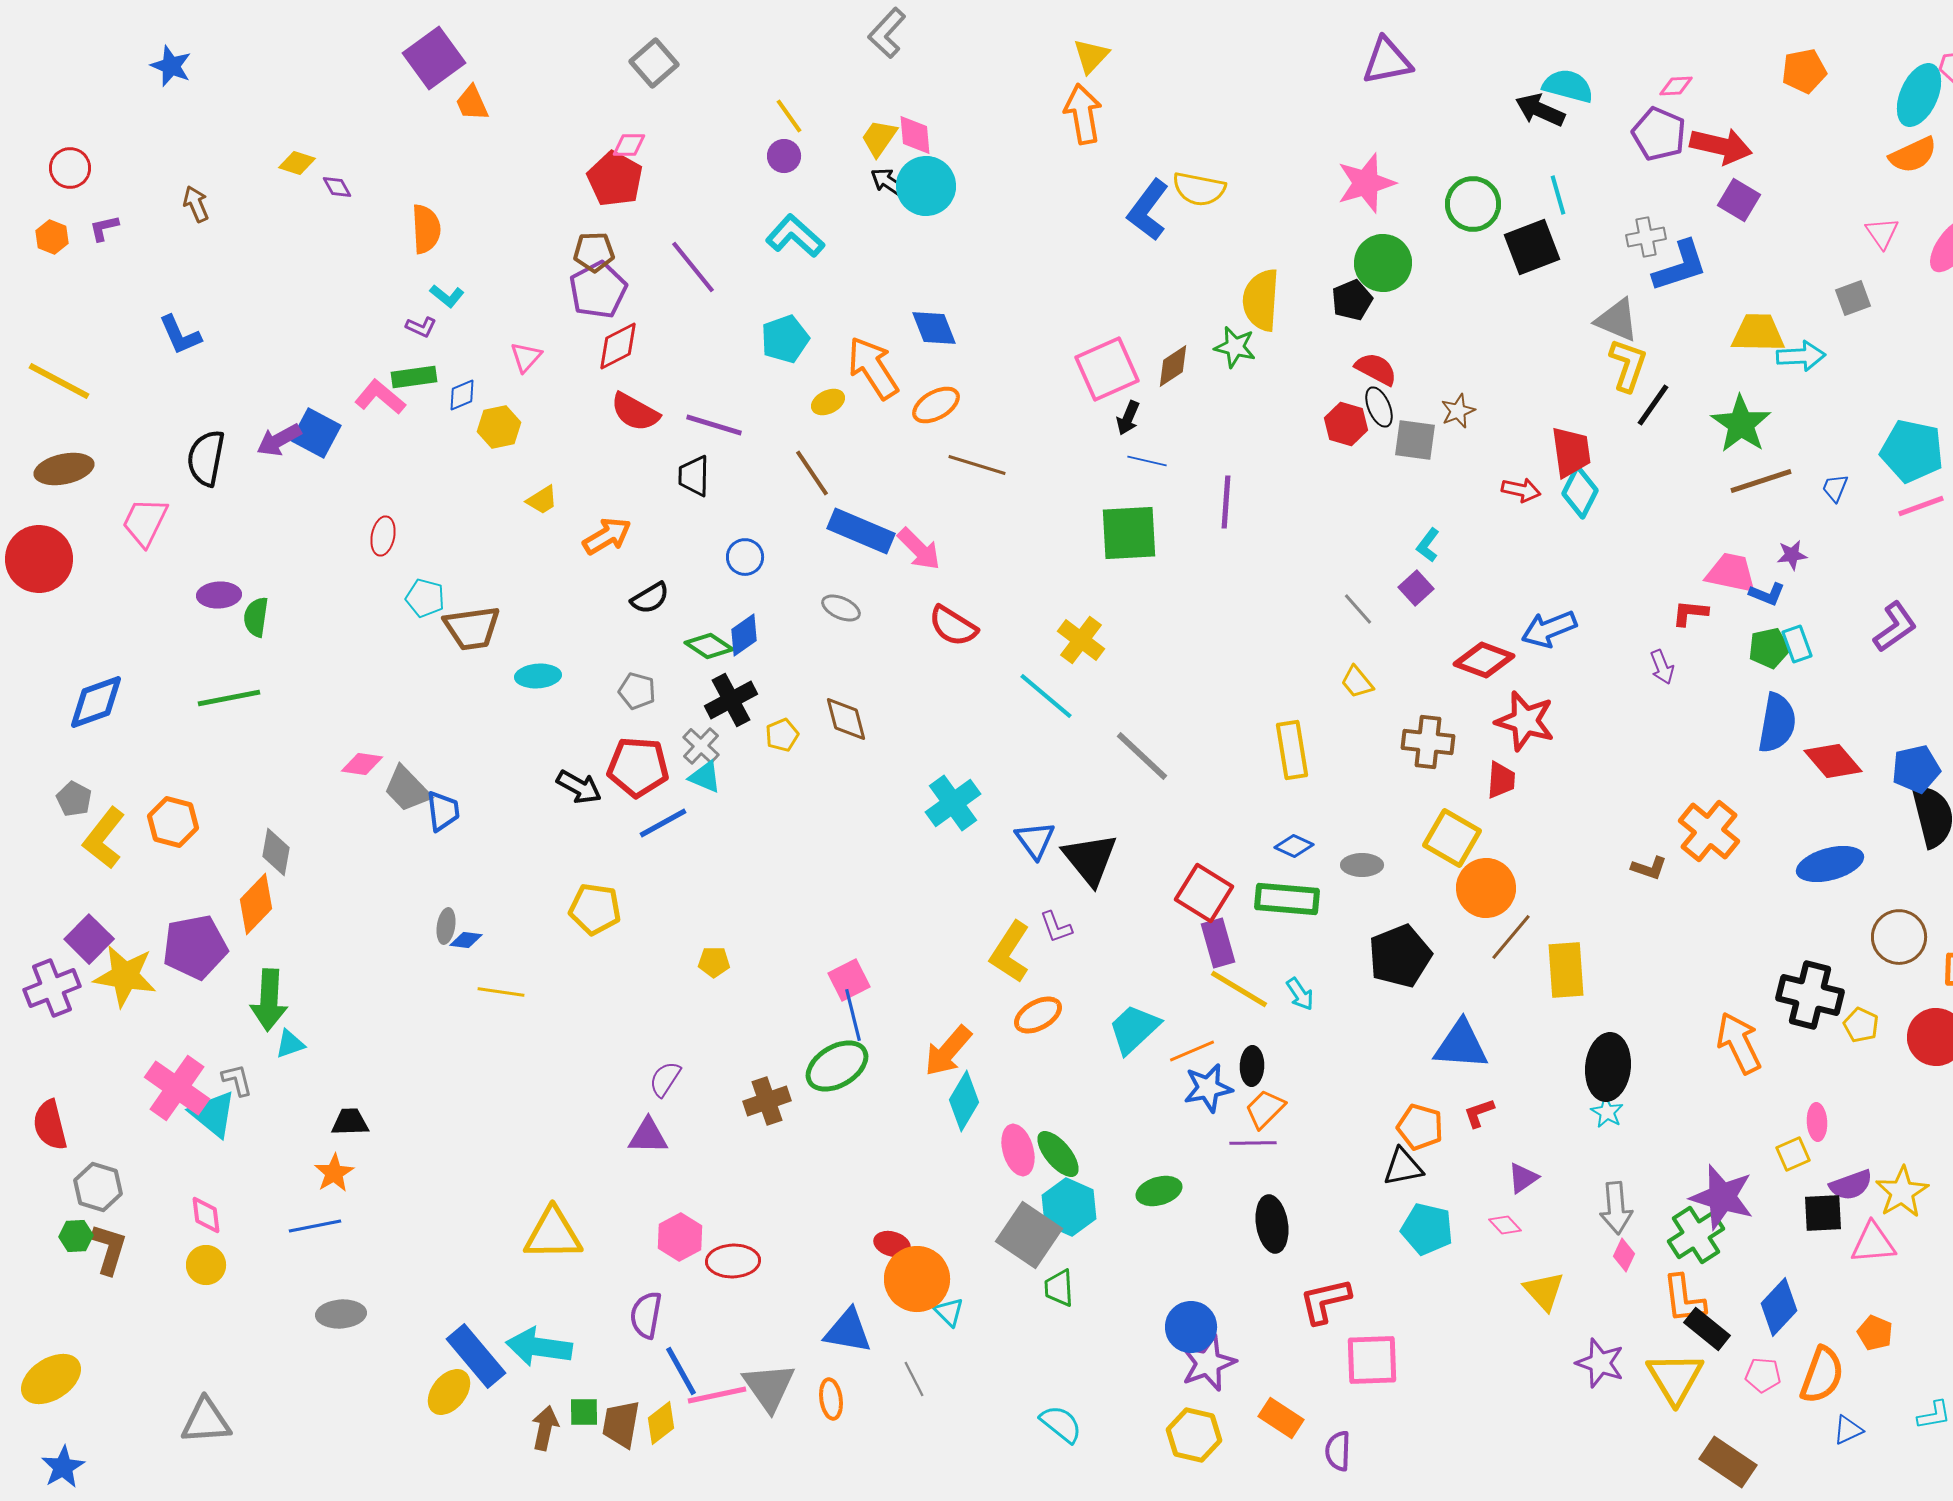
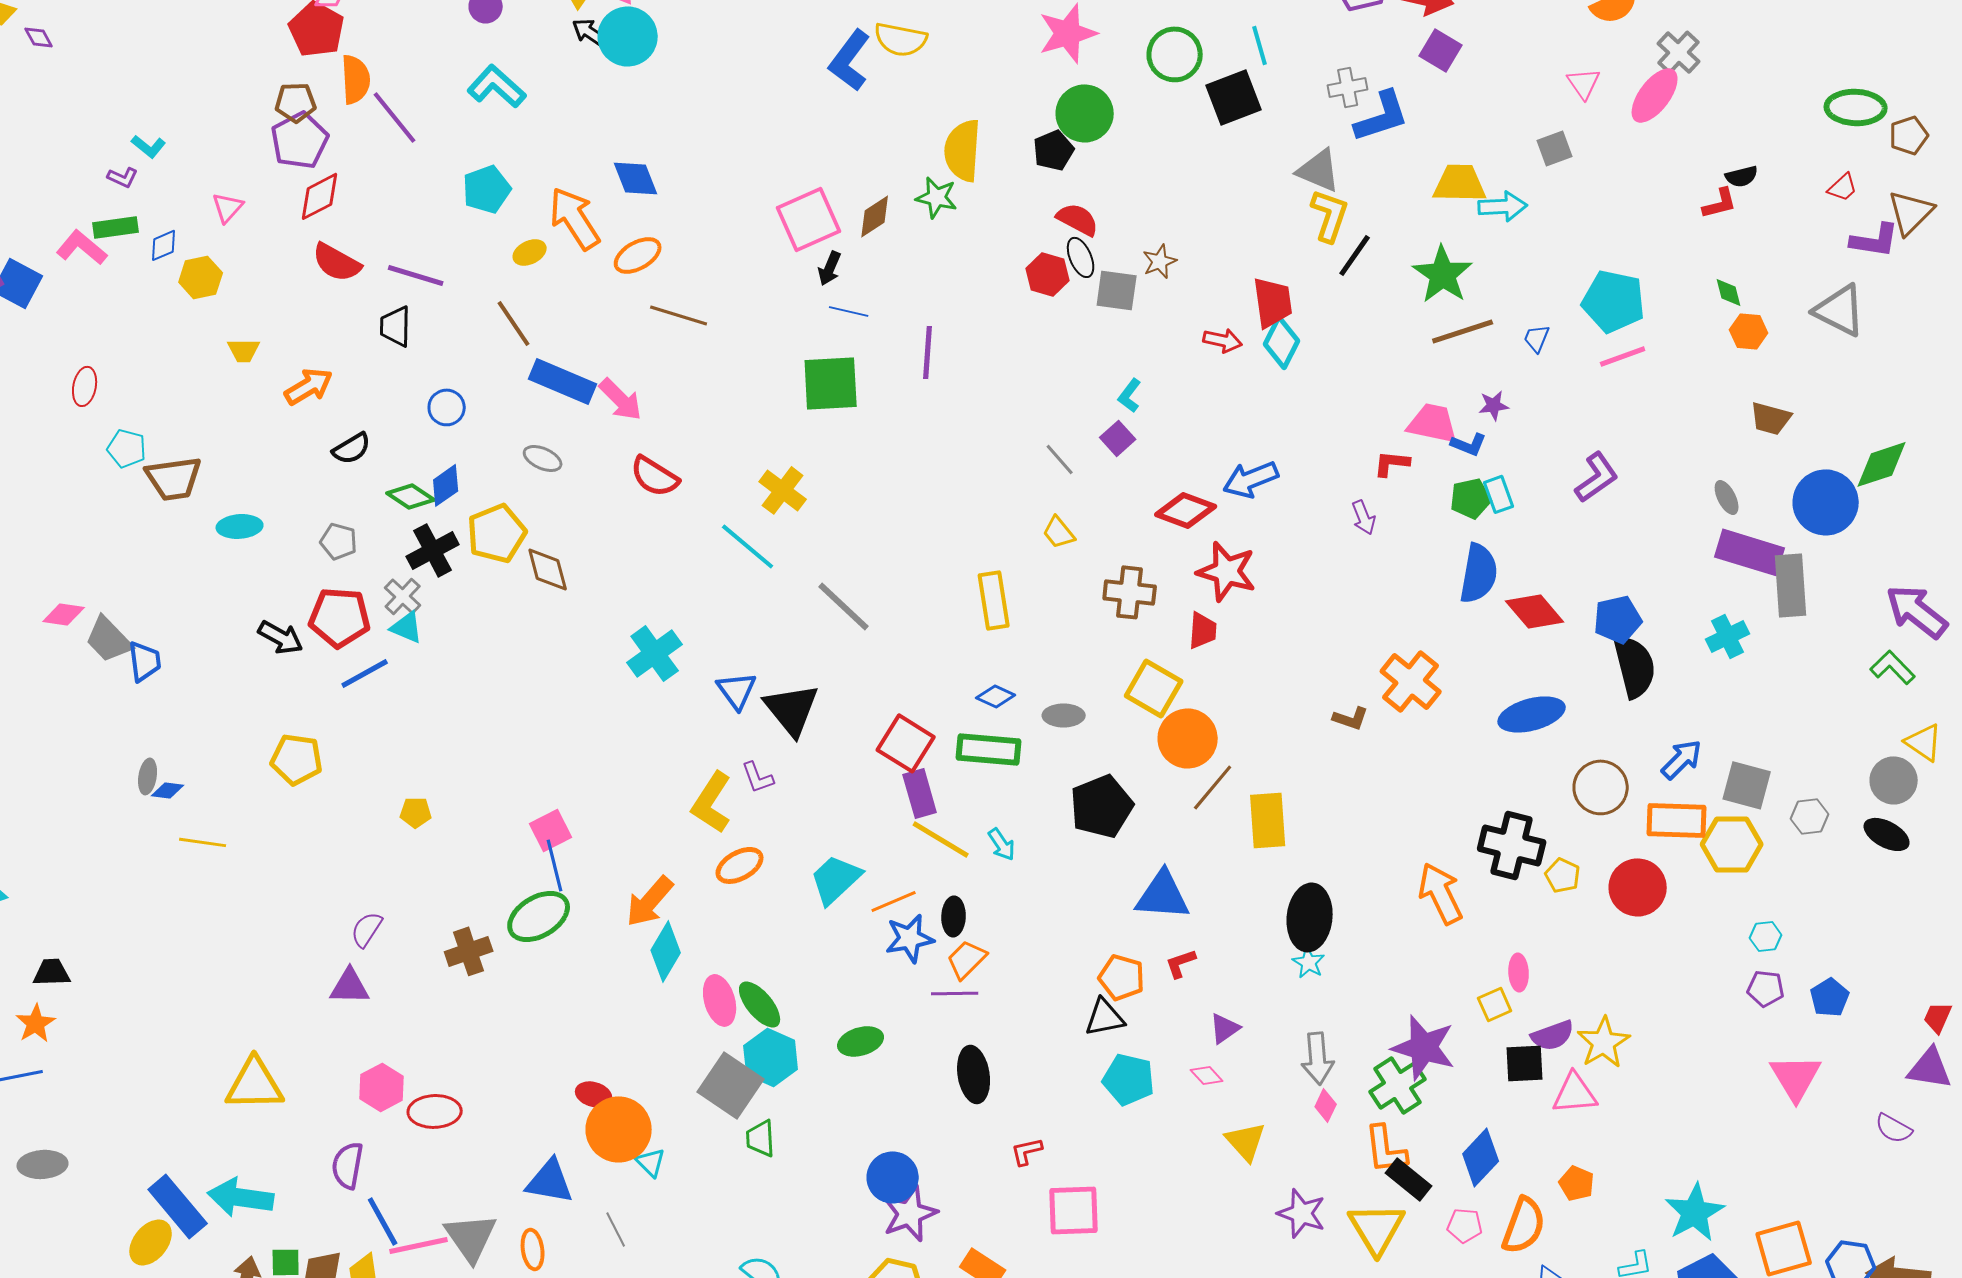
orange semicircle: (426, 229) -> (356, 79), moved
yellow trapezoid: (542, 500) -> (244, 350), turned 32
yellow pentagon: (782, 735) -> (497, 533), moved, size x1.8
red L-shape: (1325, 1301) -> (1027, 1151), size x0.6

